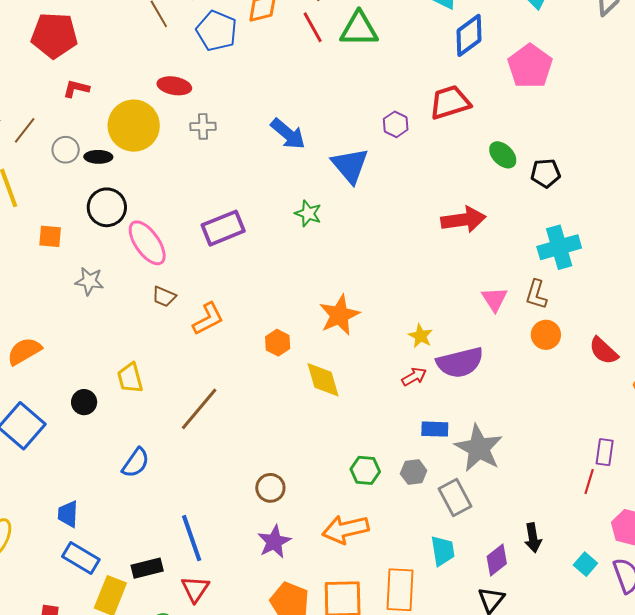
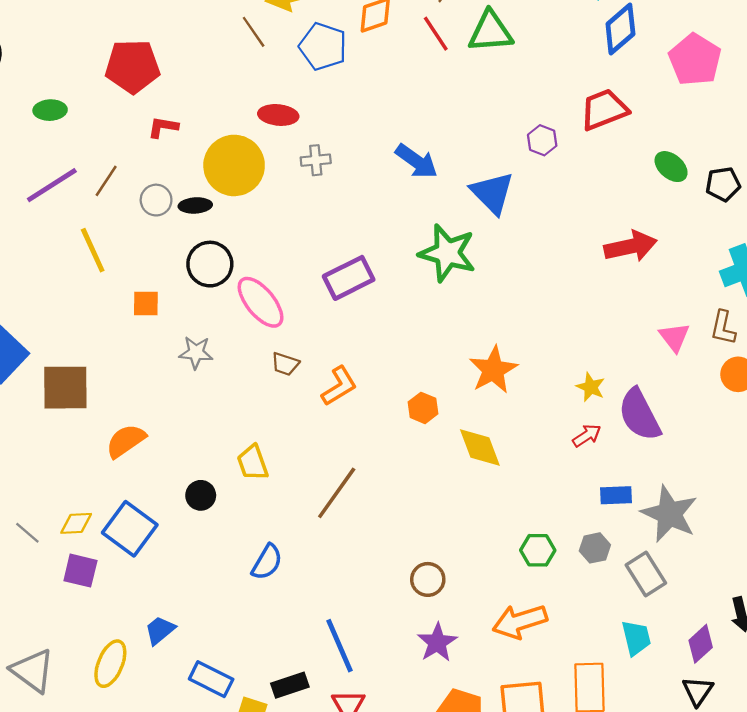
green star: (308, 213) -> (447, 253), size x1.8
purple semicircle: (460, 363) -> (640, 415), turned 81
blue trapezoid: (68, 514) -> (160, 630), moved, turned 52

